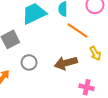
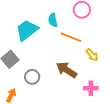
brown arrow: (66, 63) -> (67, 70), turned 60

